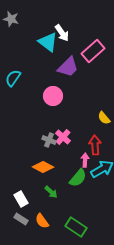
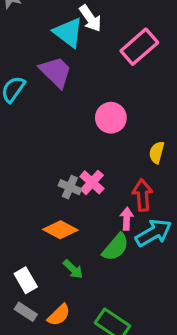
purple trapezoid: (68, 67) -> (56, 72), moved, turned -90
pink circle: (53, 96) -> (111, 118), moved
yellow semicircle: (104, 118) -> (157, 152), turned 56
orange semicircle: (42, 221) -> (59, 315), turned -98

